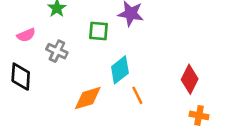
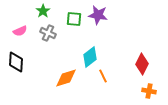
green square: (98, 31) -> (74, 19), moved
gray cross: (57, 51) -> (48, 33), moved

